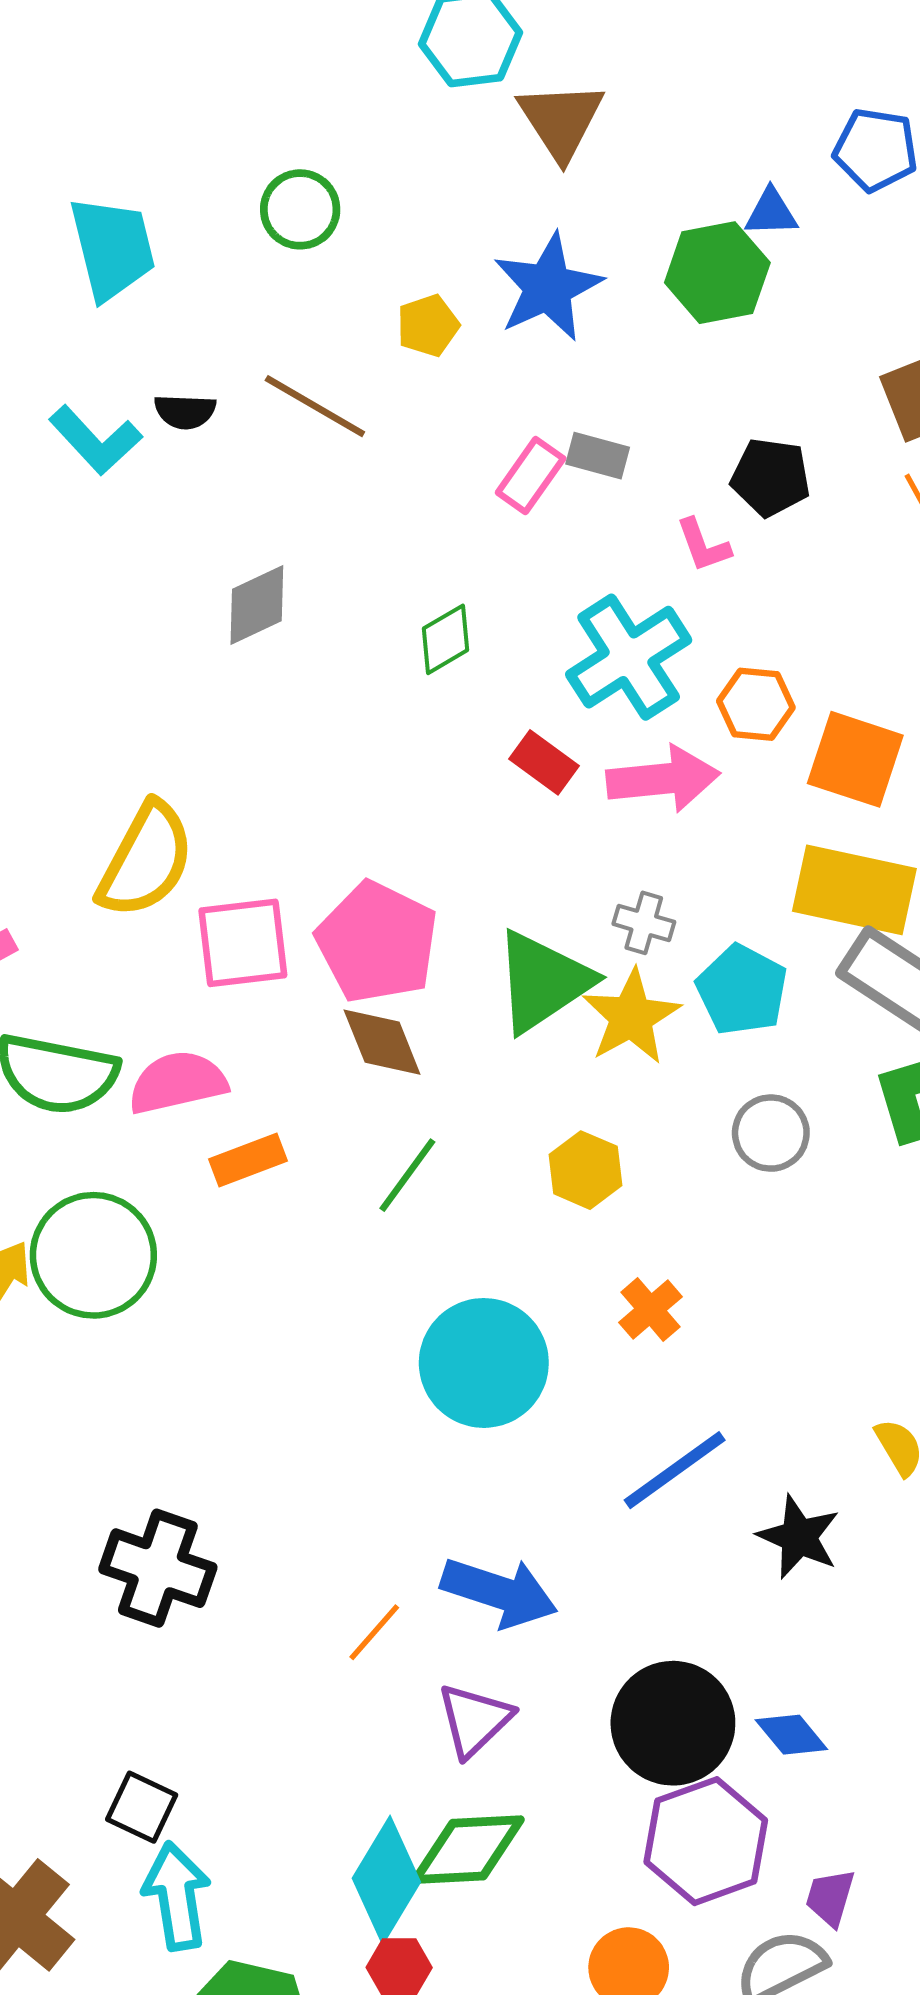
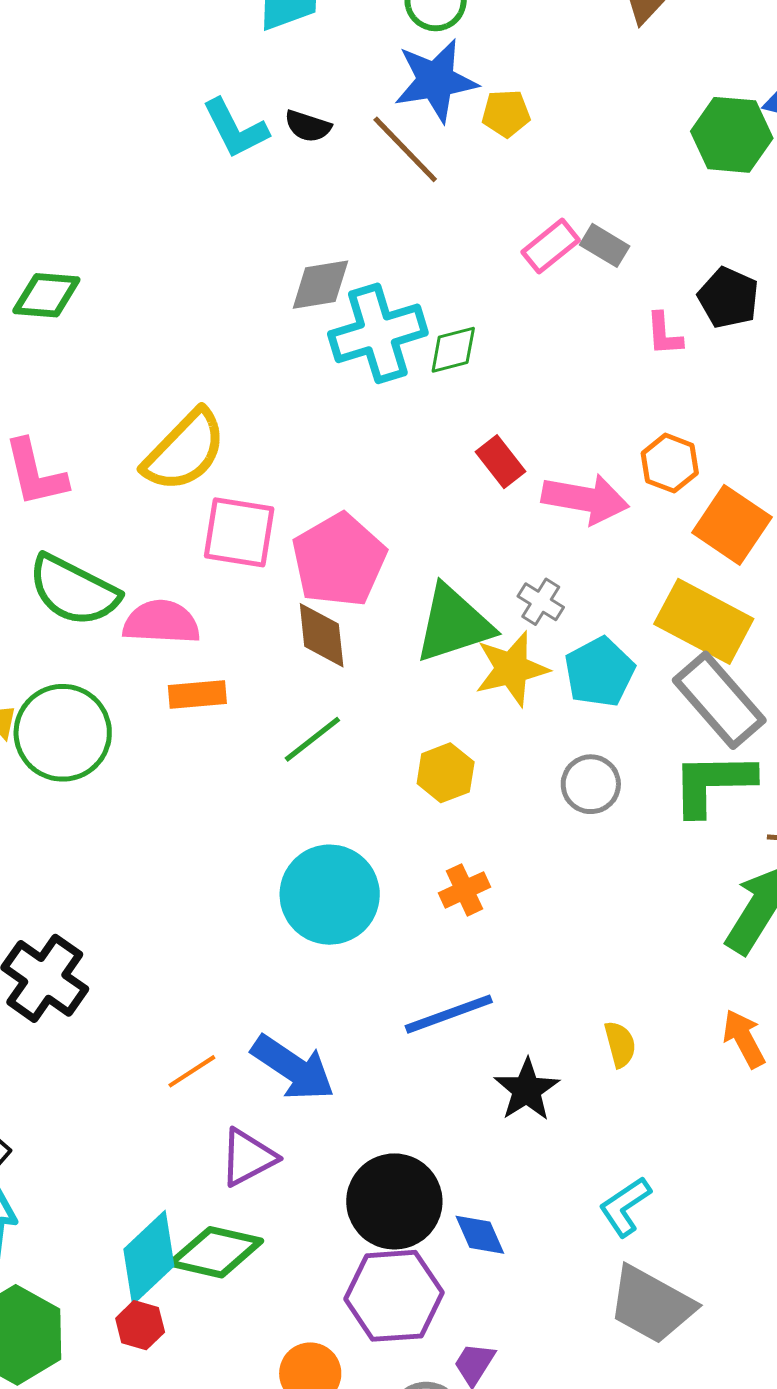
blue star: (548, 287) -> (436, 81), moved
cyan cross: (629, 657) -> (378, 333), moved

